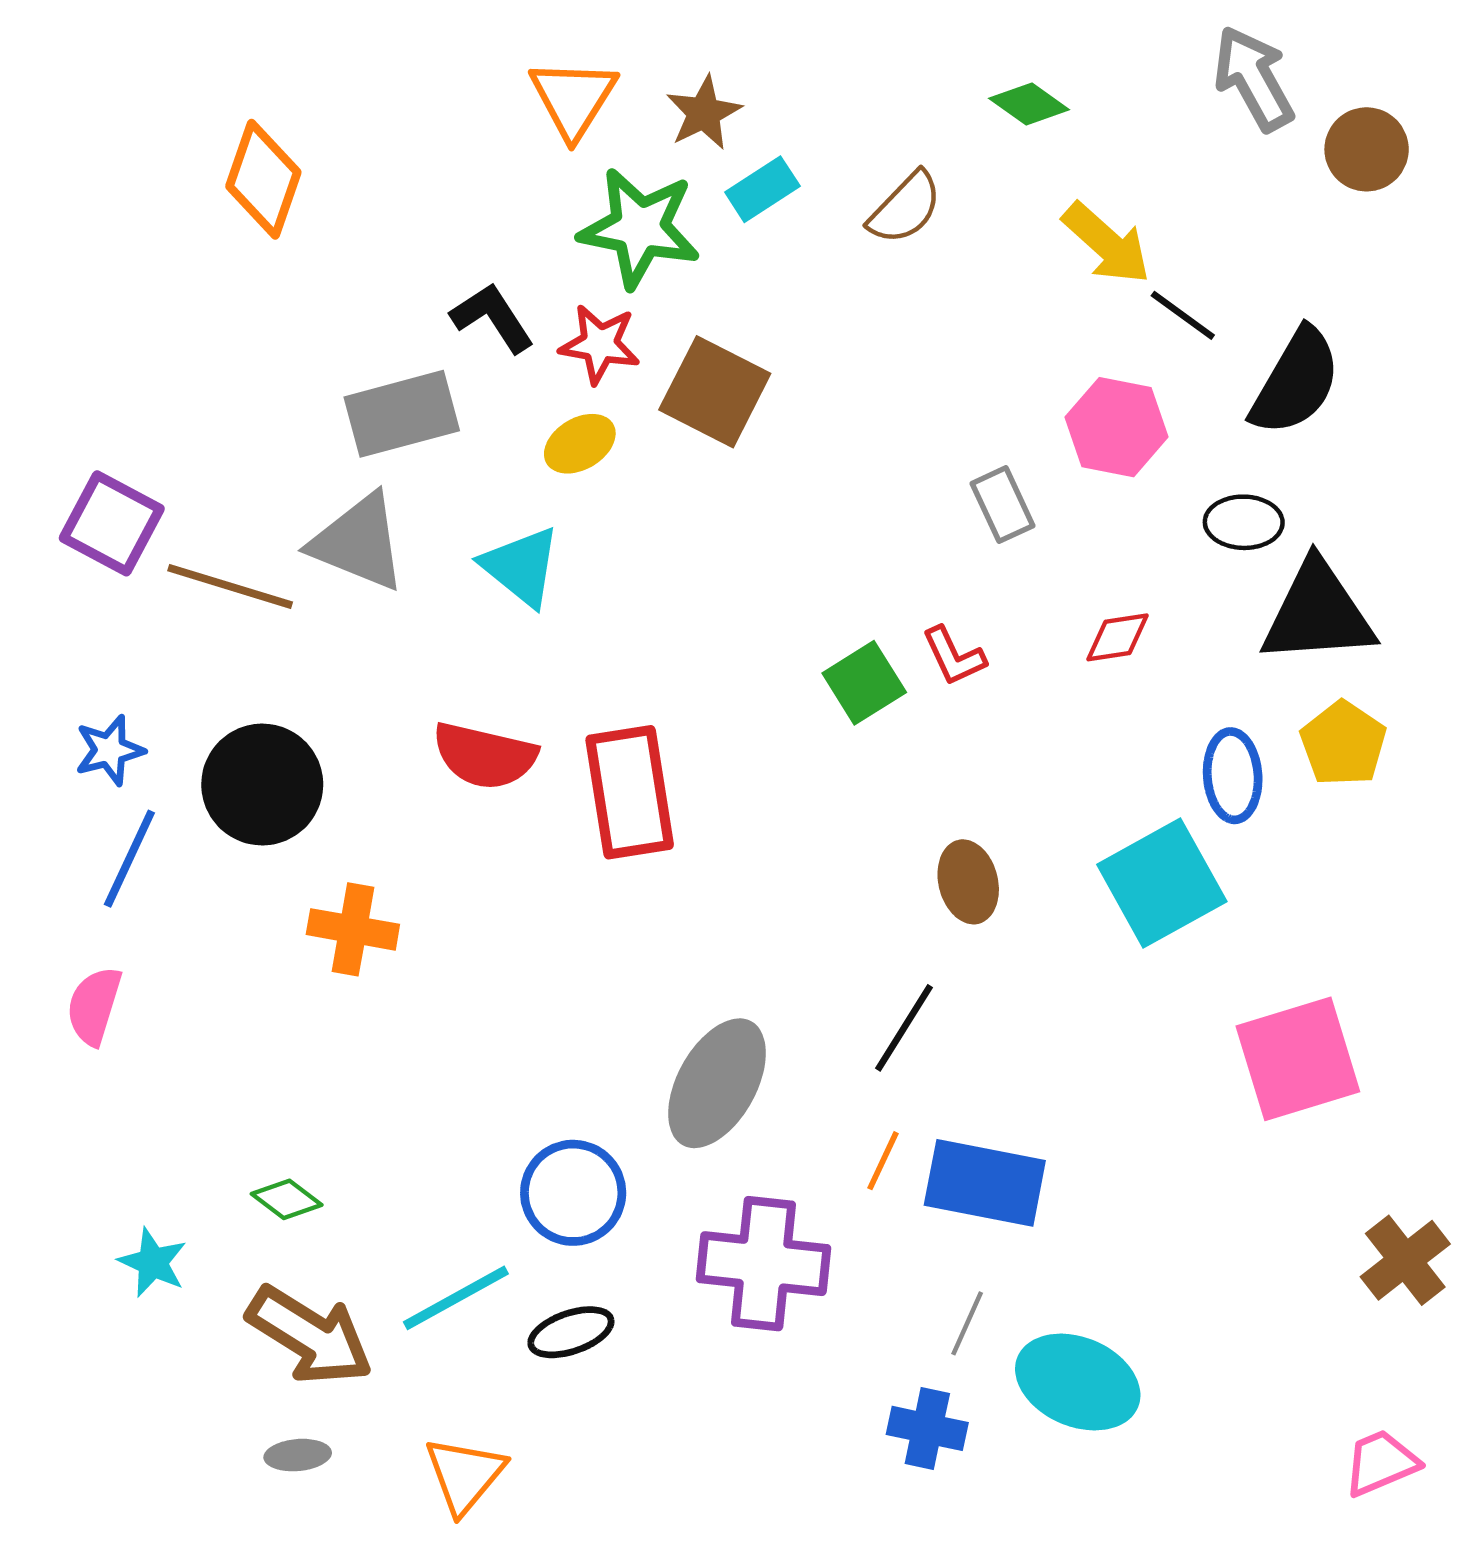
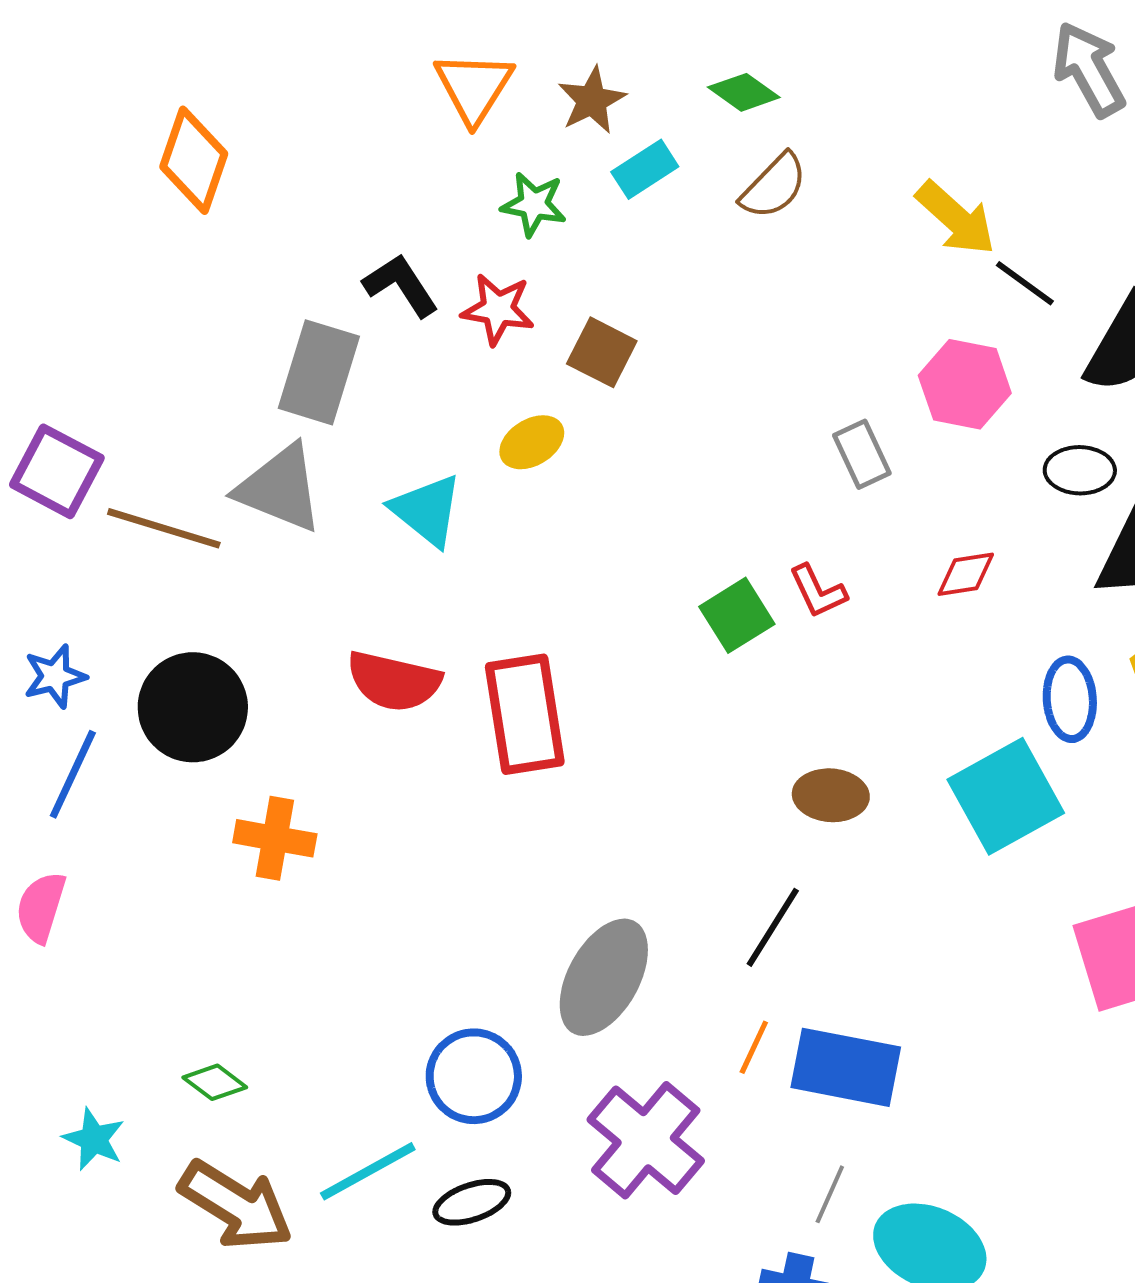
green diamond: (1029, 104) -> (744, 92), moved
green star: (640, 228) -> (534, 204), size x0.6
brown square: (715, 392) -> (602, 352), size x0.7
gray rectangle: (402, 414) -> (319, 372), turned -58
yellow ellipse: (580, 444) -> (532, 442), moved
brown ellipse: (968, 882) -> (831, 795), turned -72
purple cross: (763, 1264) -> (646, 1140), turned 34

